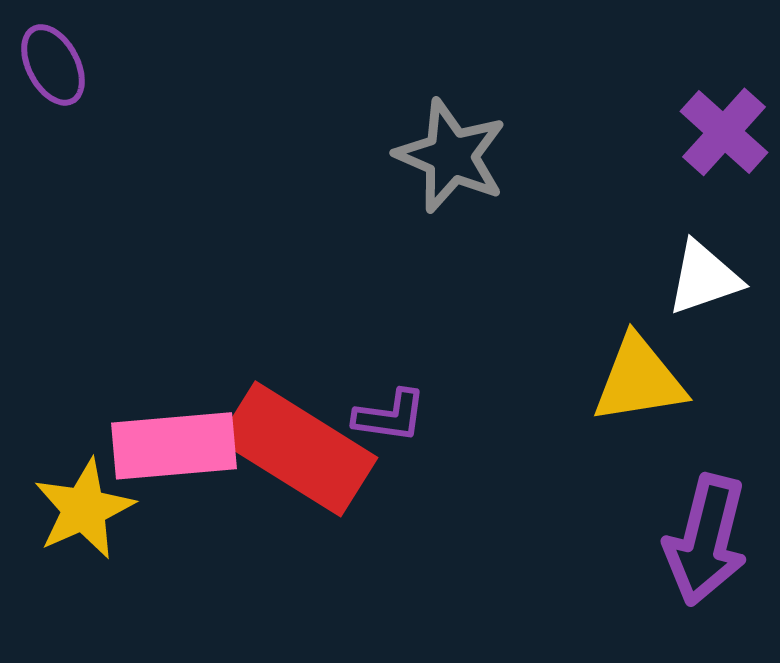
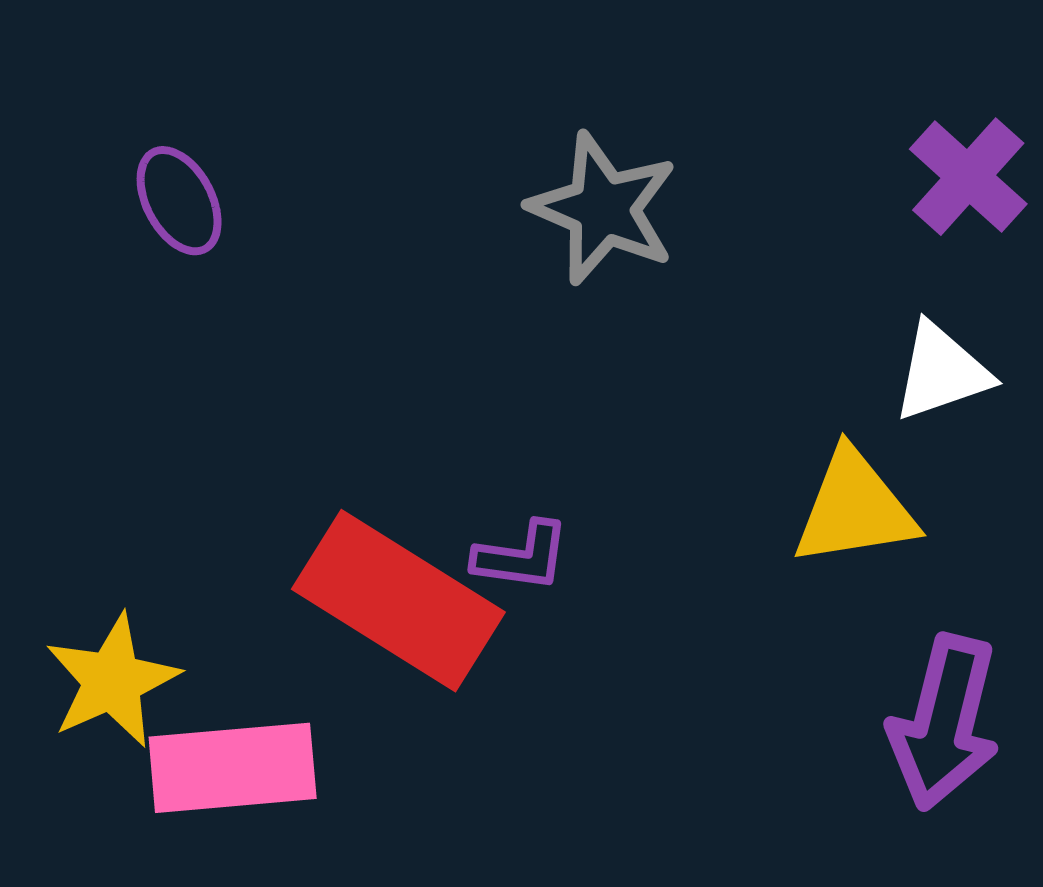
purple ellipse: (53, 65) -> (179, 201), moved
pink rectangle: (174, 446) -> (233, 768), moved

